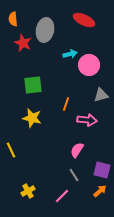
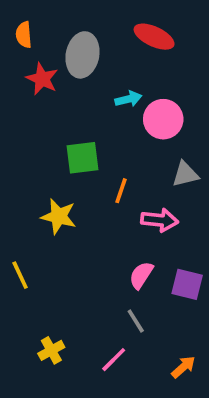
green square: (33, 85) -> (82, 158), moved
purple square: (102, 170) -> (187, 284), moved
orange arrow: (100, 191) -> (183, 367), moved

